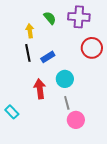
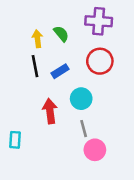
green semicircle: (50, 18) -> (61, 34), moved
red circle: (92, 48) -> (100, 61), moved
cyan rectangle: (12, 112) -> (15, 140), turned 48

